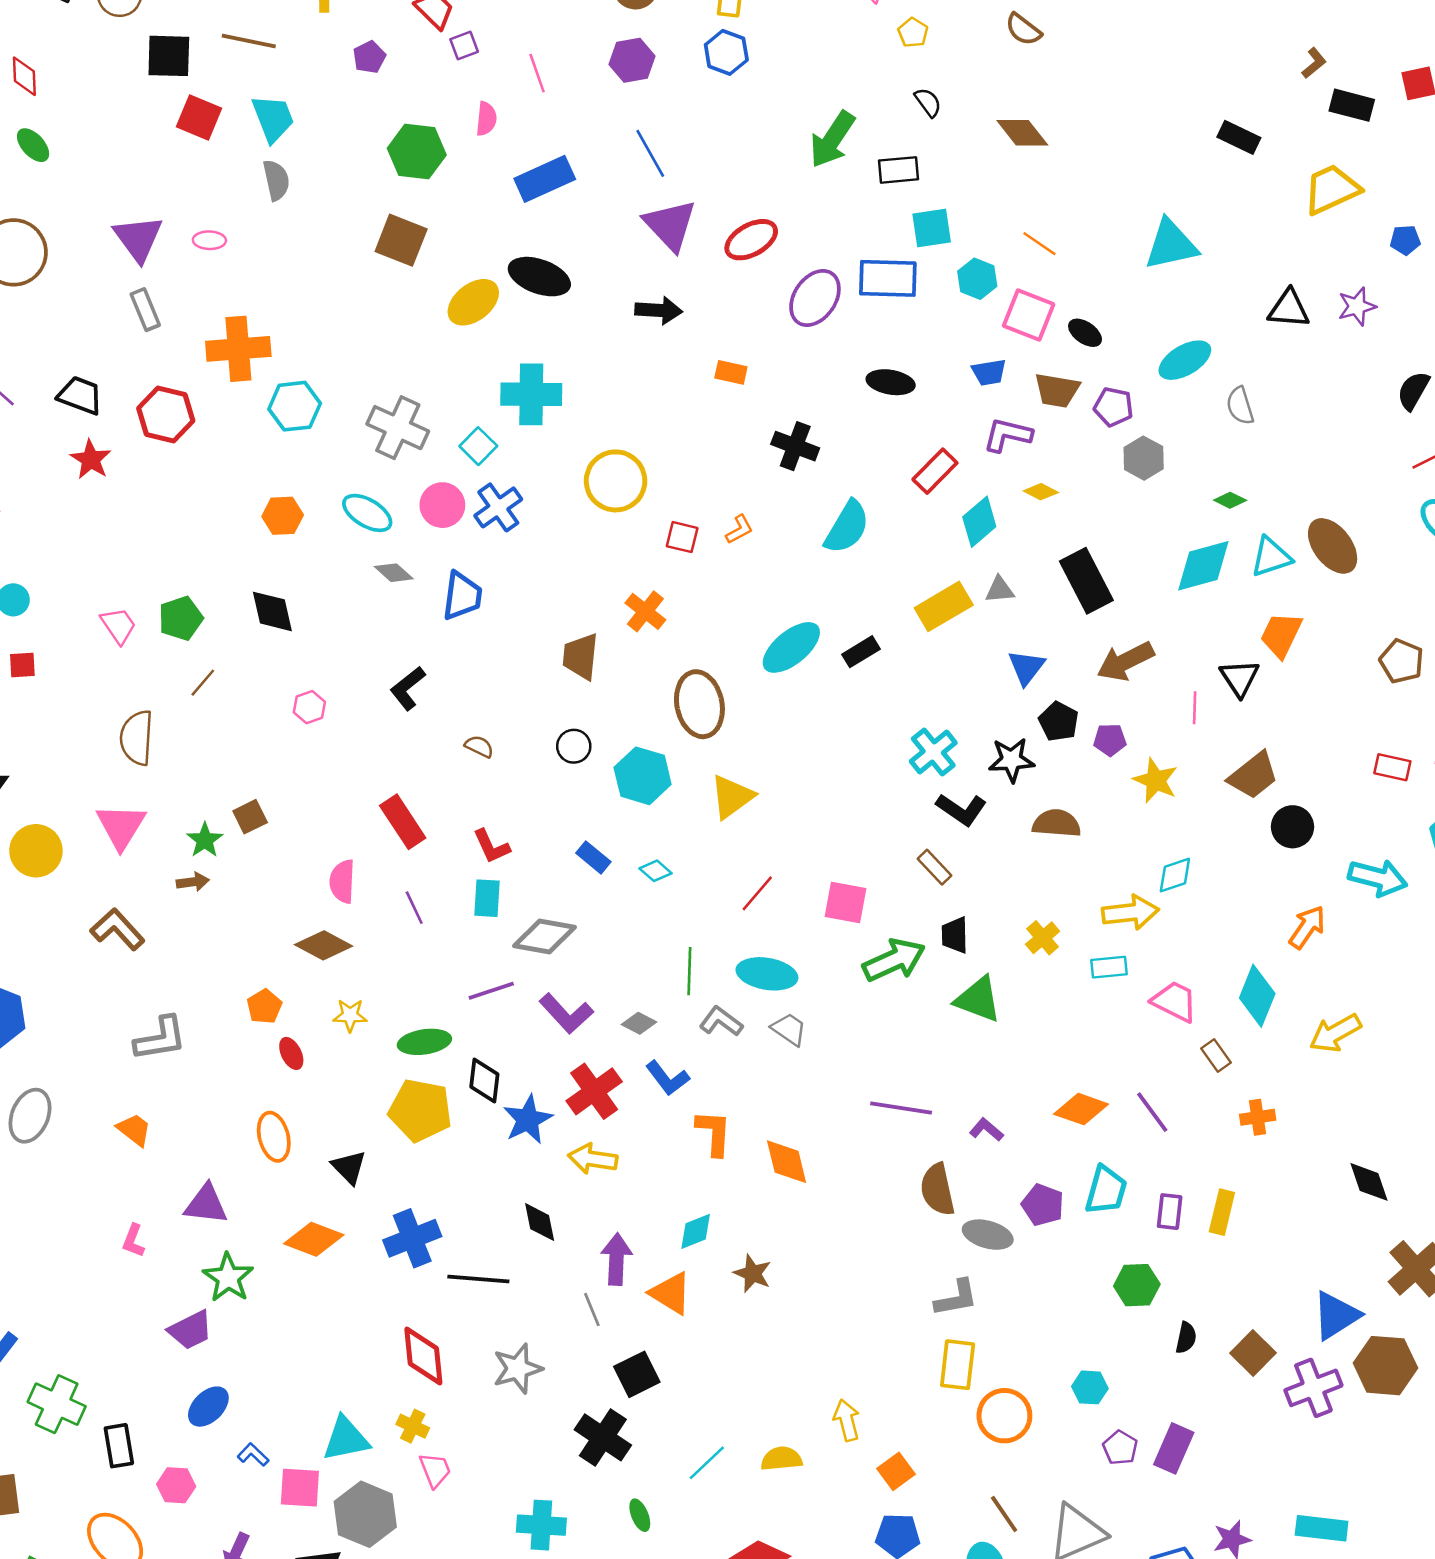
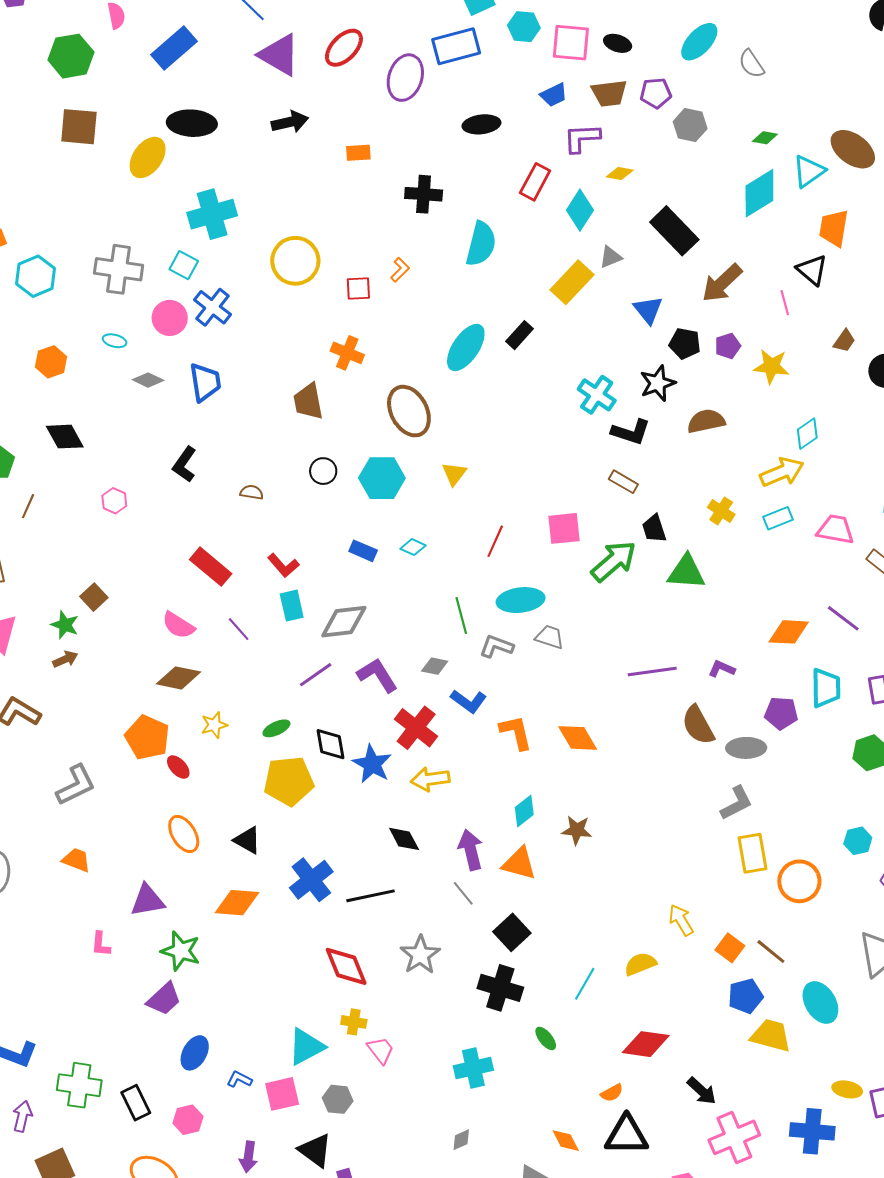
cyan ellipse: (367, 513) -> (115, 341), size x0.6
brown trapezoid: (1253, 776) -> (844, 341), size x0.6
yellow triangle: (732, 797) -> (454, 474), size x0.7
pink semicircle: (342, 881) -> (178, 625), turned -44
orange pentagon: (264, 1006) -> (147, 737), size x1.6
purple L-shape: (566, 1013) -> (377, 675), turned -153
green ellipse: (424, 1042) -> (276, 728), size x0.7
gray hexagon: (365, 1514) -> (338, 1099), size x0.6
brown line: (1004, 1514) -> (771, 952), moved

